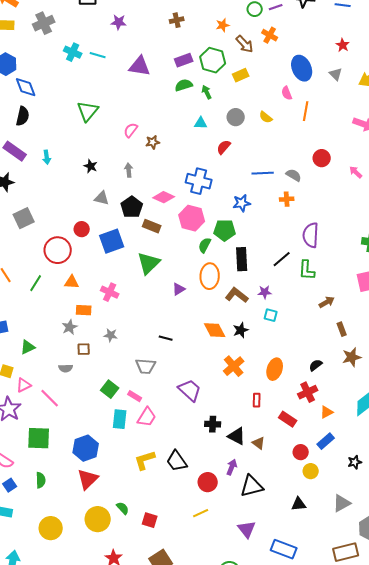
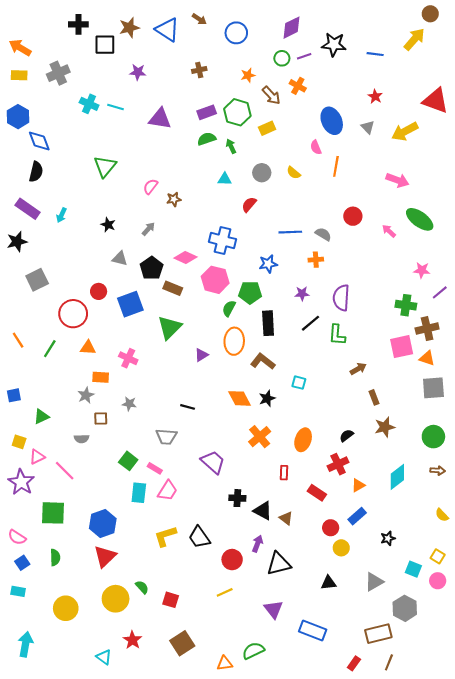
cyan arrow: (47, 157) -> (61, 215), turned 32
gray arrow: (129, 170) -> (148, 229), turned 48
purple star: (265, 292) -> (302, 294), moved

